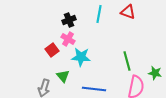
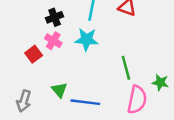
cyan star: (81, 57) -> (87, 39), moved
green triangle: (63, 76) -> (59, 90), moved

